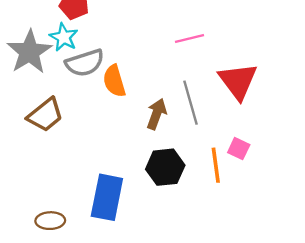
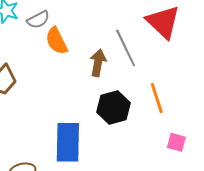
gray semicircle: (85, 63) -> (38, 20), moved, size x0.7
pink square: (239, 149) -> (176, 142), moved

